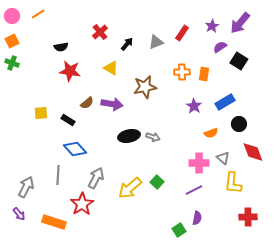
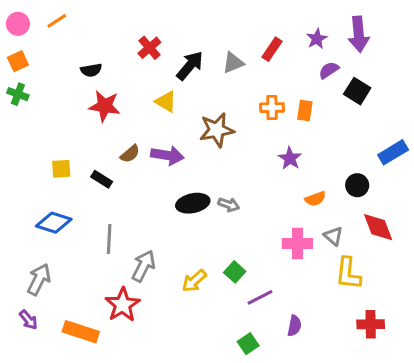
purple arrow: (240, 23) -> (359, 34), turned -45
black arrow: (127, 44) -> (190, 66), size x1.5
blue rectangle: (225, 102) -> (393, 152), moved
blue diamond: (75, 149) -> (54, 223), moved, turned -30
gray line: (58, 175) -> (109, 239), moved
yellow arrow: (130, 188) -> (194, 281), size x0.7
purple line: (194, 190) -> (260, 297), moved
green square: (179, 230) -> (248, 344), moved

